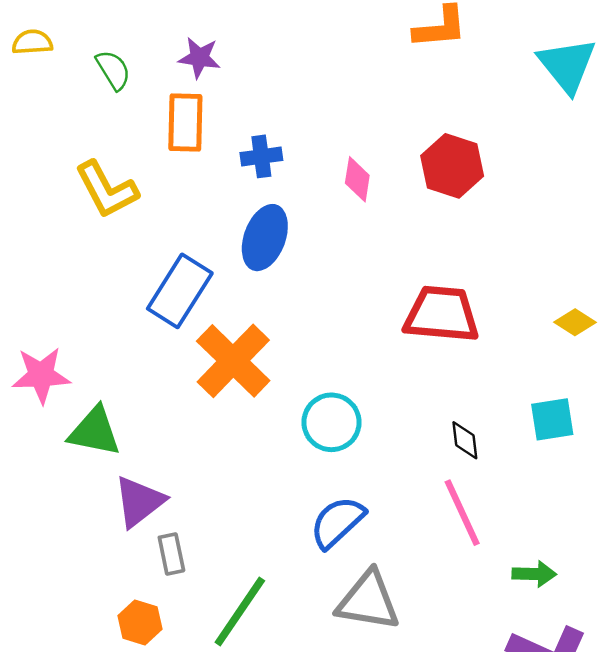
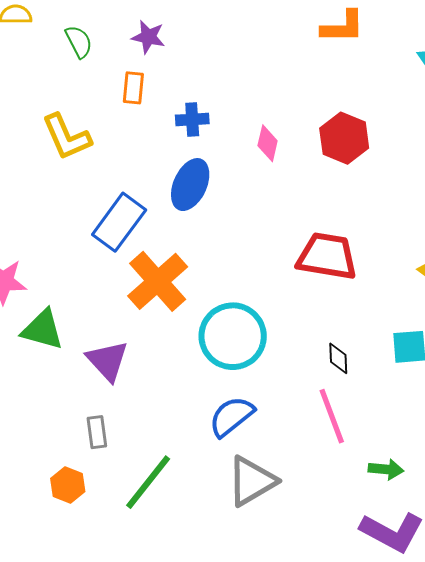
orange rectangle: (185, 123) -> (133, 88), size x0.7
cyan circle: (332, 422) -> (233, 336), size x1.4
purple triangle: (139, 501) -> (107, 361), moved, turned -39
gray triangle: (368, 601) -> (252, 481), turned -44

